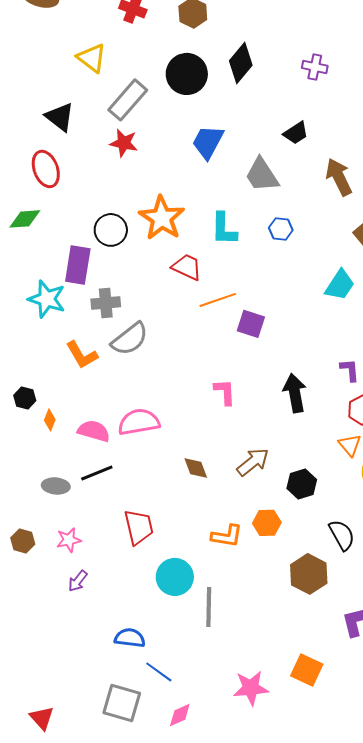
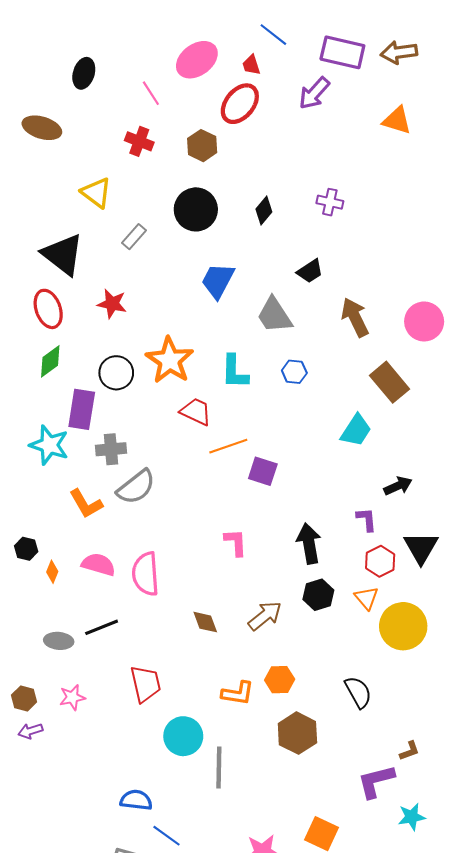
black diamond: (241, 63) -> (264, 210), moved, size x0.7
gray rectangle: (128, 100) -> (134, 237), size x0.6
black triangle: (60, 117) -> (63, 254), size x1.4
red star: (124, 143) -> (112, 304), moved
green diamond: (25, 219) -> (50, 361), moved, turned -32
pink semicircle: (139, 422) -> (146, 574), turned -84
pink semicircle: (94, 431) -> (98, 564), moved
black hexagon: (302, 484) -> (318, 595), moved
brown hexagon: (309, 574) -> (297, 733), moved
purple arrow: (78, 581) -> (30, 731), moved, turned 35

